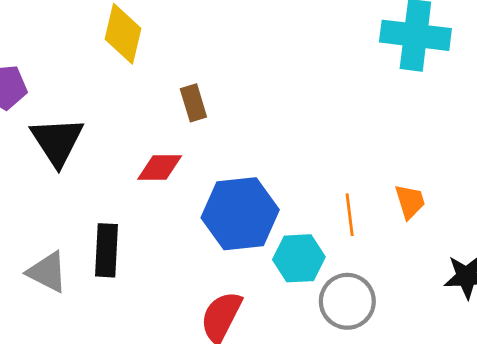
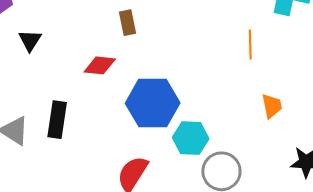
black triangle: (57, 141) -> (30, 40), size x0.6
orange line: (350, 215) -> (250, 45), moved

